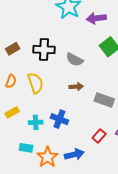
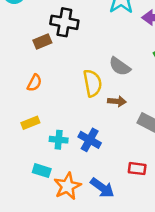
black cross: (44, 50) -> (64, 22), moved
yellow semicircle: (35, 83) -> (92, 83), moved
red rectangle: (99, 136) -> (137, 169), turned 48
blue arrow: (74, 154) -> (102, 188), turned 42

